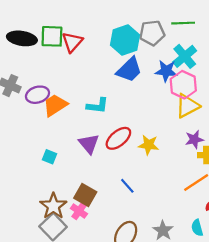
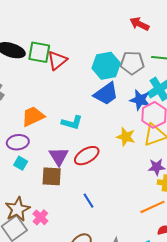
purple ellipse: (37, 95) -> (18, 142), moved
yellow star: (149, 145) -> (126, 137), moved
brown square: (85, 195) -> (52, 176), moved, turned -35

